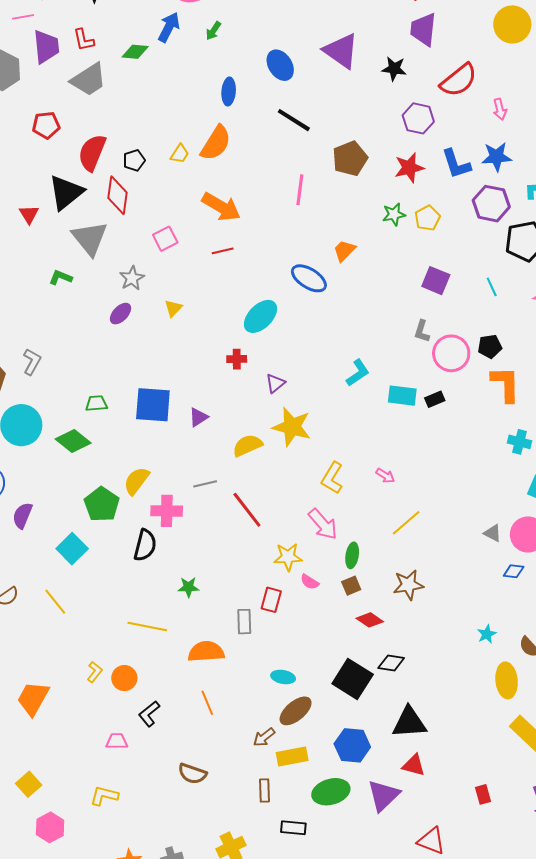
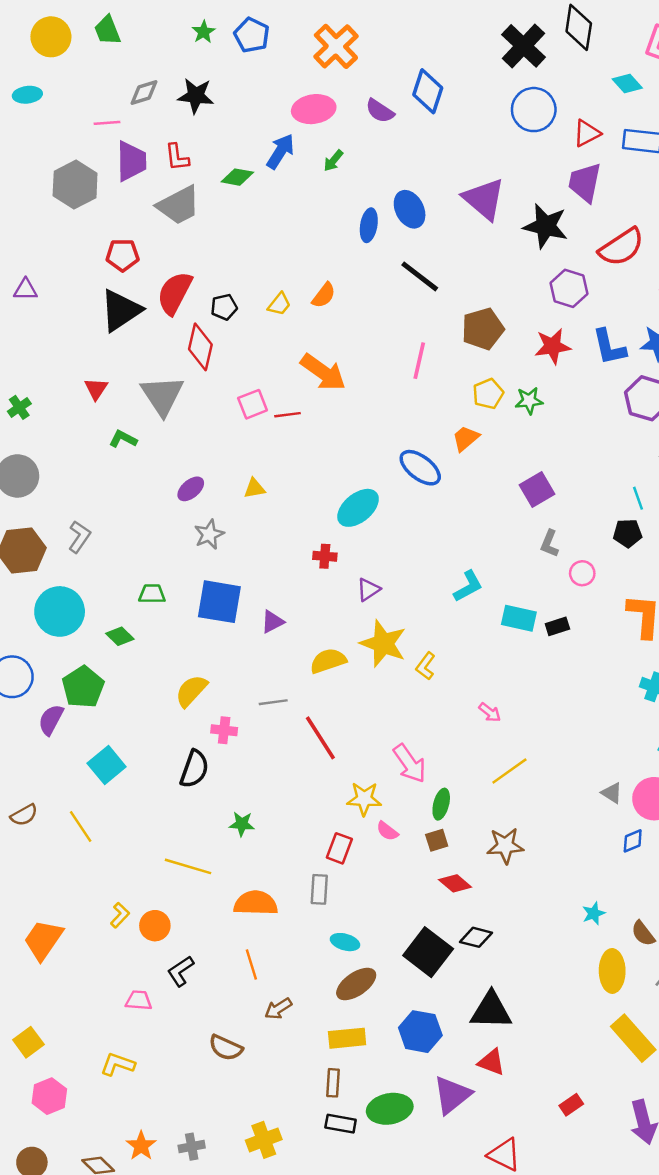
black star: (394, 69) -> (546, 226), size x1.5
blue ellipse: (229, 91) -> (369, 225), moved
orange semicircle: (216, 143) -> (324, 295), size x0.6
black triangle: (66, 192) -> (121, 310), moved
red triangle: (29, 214) -> (96, 389), moved
yellow pentagon: (427, 218) -> (488, 394), moved
red line: (223, 251) -> (287, 415), moved
gray star: (132, 278) -> (209, 534), moved
purple square: (436, 281) -> (537, 489), moved, turned 32
yellow triangle: (173, 308) -> (254, 488), turned 30
black pentagon: (490, 346) -> (628, 533), moved
pink circle: (451, 353) -> (582, 573), size x0.6
green diamond: (73, 441) -> (120, 636), size x0.7
yellow L-shape: (332, 478) -> (426, 666), moved, size x0.7
green pentagon: (102, 504) -> (83, 687), moved
pink cross: (167, 511) -> (224, 730), size x0.7
blue diamond: (514, 571) -> (633, 841), turned -35
gray rectangle: (244, 622) -> (319, 889), moved
brown arrow: (264, 737) -> (278, 1009), moved
brown rectangle: (264, 790) -> (333, 1083), moved
green ellipse: (331, 792) -> (390, 1109), moved
red rectangle: (483, 794) -> (571, 1105), turned 66

